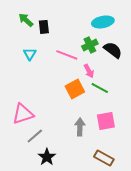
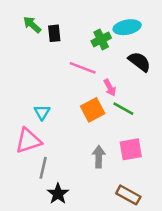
green cross: (90, 45) -> (101, 39), moved
cyan triangle: (30, 54) -> (42, 112), moved
gray line: (35, 136) -> (43, 168), turned -36

